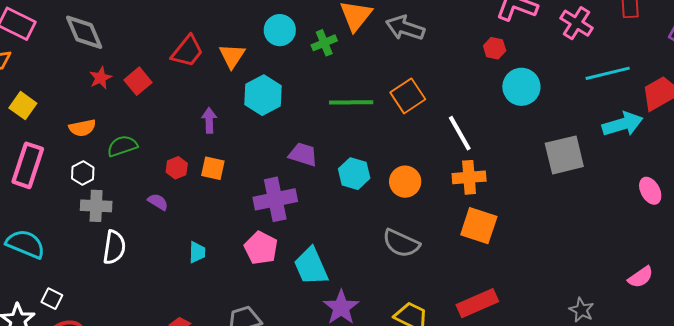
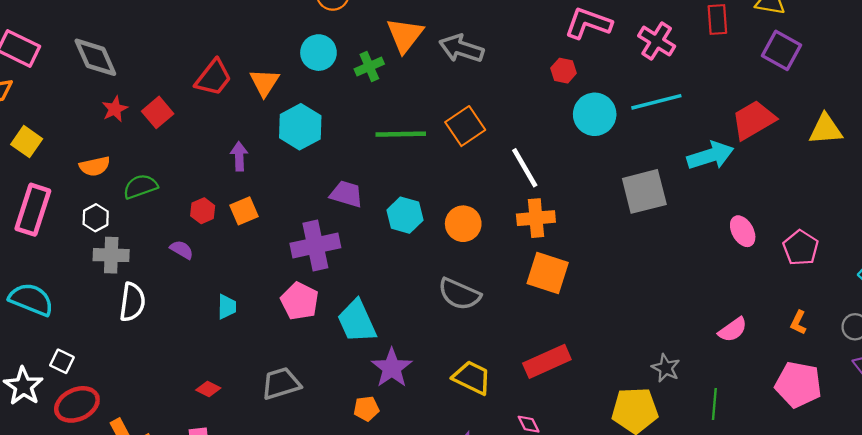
cyan line: (608, 73) -> (656, 102), moved
orange square: (213, 168) -> (244, 211), turned -35

